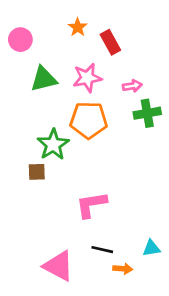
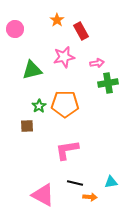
green triangle: (44, 79) -> (32, 70), moved
orange pentagon: (89, 120) -> (65, 104), moved
green star: (53, 145) -> (39, 106), size x0.6

